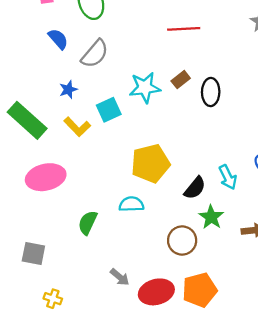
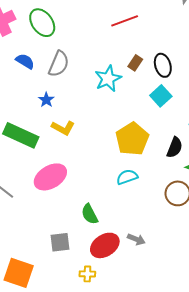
cyan square: (109, 110) -> (161, 96), moved
green semicircle: (88, 223) -> (90, 214), moved, turned -35
red ellipse: (156, 292) -> (105, 245), moved

